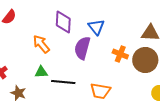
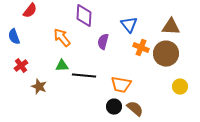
blue triangle: (96, 27) -> (129, 25), moved
purple semicircle: (82, 48) -> (103, 42), size x0.7

